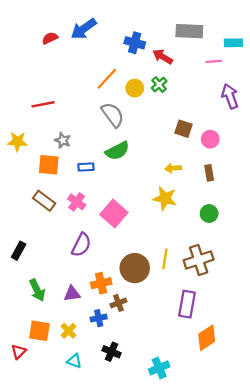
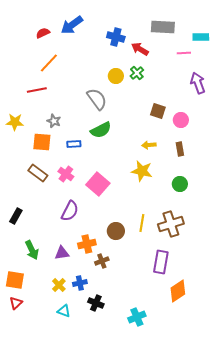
orange line: (107, 79) -> (49, 63), moved
brown circle: (135, 268) -> (116, 231), size x0.7
blue cross: (99, 318) -> (80, 283), moved
orange square: (39, 331) -> (15, 280), moved

